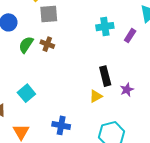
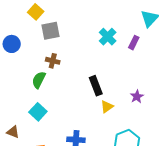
cyan cross: (105, 27) -> (108, 37), turned -30
green semicircle: (26, 45) -> (39, 80), moved
black rectangle: (105, 76) -> (96, 86), moved

